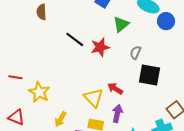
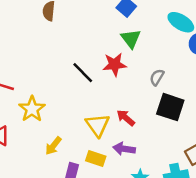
green triangle: (121, 24) -> (131, 39), moved, turned -36
black line: (75, 39) -> (83, 73), moved
purple arrow: (117, 114) -> (124, 149), turned -102

